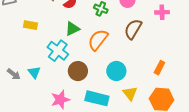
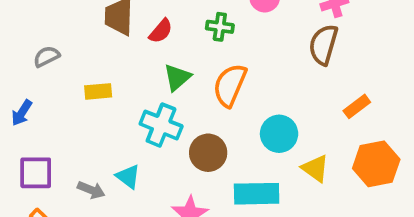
brown semicircle: (133, 29) -> (323, 45), moved
orange rectangle: (159, 68) -> (357, 106), turned 40

